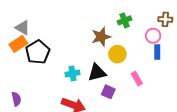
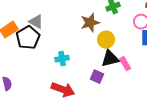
gray triangle: (22, 28) -> (36, 22), moved
black triangle: (97, 72) -> (110, 59), moved

